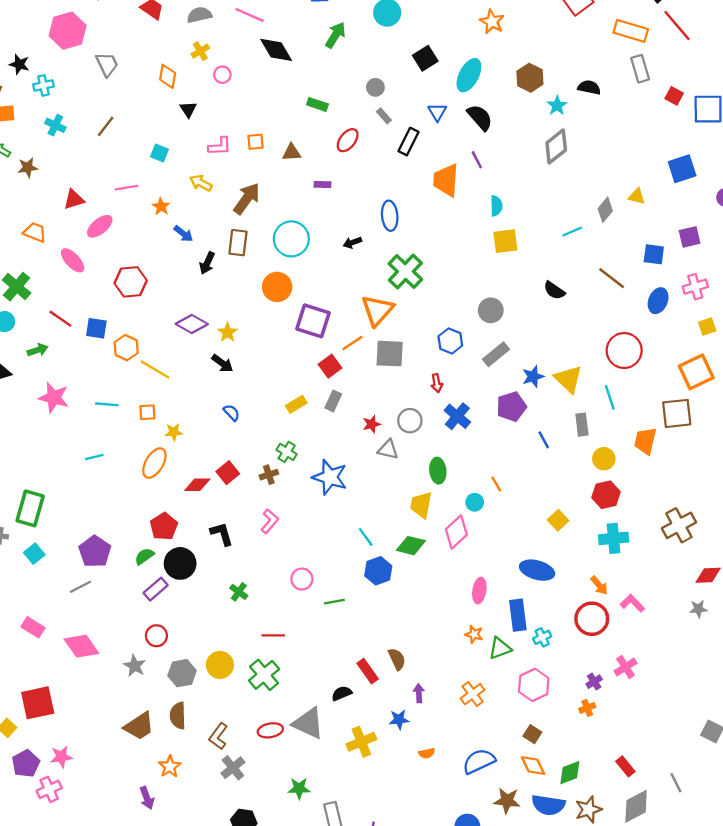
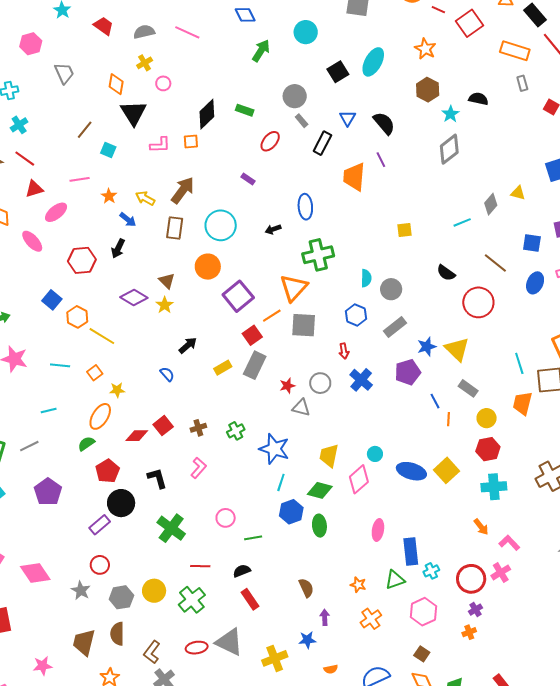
orange star: (492, 22) -> (425, 49), moved
pink hexagon: (68, 31) -> (31, 44), size x0.7
black diamond: (276, 50) -> (207, 114), moved, turned 76
gray rectangle: (640, 69) -> (522, 83), size x0.7
cyan ellipse: (469, 75) -> (373, 62), moved
gray circle: (375, 87) -> (295, 96), size x1.5
black triangle: (188, 109) -> (133, 113), size x1.8
cyan cross: (55, 125) -> (19, 125), turned 30
brown line: (106, 126) -> (85, 130), moved
brown triangle: (292, 152) -> (167, 281), moved, turned 48
yellow arrow: (201, 183) -> (145, 198), moved
purple rectangle: (323, 185) -> (248, 179), turned 32
cyan semicircle: (496, 206) -> (366, 278), moved
yellow square: (505, 241) -> (404, 230), size x0.7
black arrow: (207, 263) -> (118, 249), moved
green cross: (405, 272) -> (318, 255), turned 32
red line: (60, 319) -> (25, 159), moved
purple square: (313, 321) -> (238, 296), turned 32
blue square: (96, 328) -> (52, 300), turned 30
red circle: (624, 351) -> (478, 302), moved
black arrow: (222, 363) -> (188, 345), moved, turned -78
cyan line: (610, 397) -> (519, 363), moved
gray rectangle: (333, 401) -> (255, 365), size x1.5
orange square: (147, 412) -> (95, 373), turned -35
gray rectangle: (582, 425) -> (468, 388), turned -48
green cross: (287, 452) -> (236, 431), moved, turned 30
green ellipse: (438, 471) -> (319, 526), moved
blue star: (330, 477) -> (274, 449), moved
orange line: (496, 484) -> (448, 419), moved, turned 32
yellow square: (558, 520) -> (446, 470), size x1.4
cyan line: (366, 537) -> (281, 482), turned 54
green semicircle: (144, 556) -> (86, 444), moved
blue ellipse: (537, 570) -> (411, 471), moved
gray line: (81, 587) -> (29, 446), moved
green cross: (239, 592) -> (171, 528), size x1.8
red circle: (592, 619) -> (471, 579), moved
orange star: (474, 634) -> (358, 585), moved
pink cross: (625, 667) -> (501, 572), moved
red rectangle: (368, 671) -> (250, 599), moved
black semicircle: (342, 693) -> (242, 571), moved
brown trapezoid: (139, 726) -> (84, 642), turned 136
pink star: (61, 757) -> (43, 666), moved

